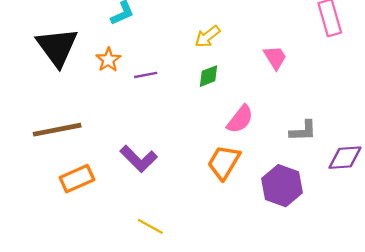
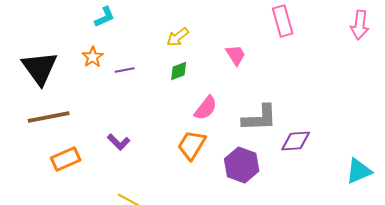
black triangle: (57, 47) -> (40, 68), moved
gray L-shape: (303, 131) -> (260, 118), size x1.5
purple L-shape: (139, 159) -> (119, 142), size x0.7

